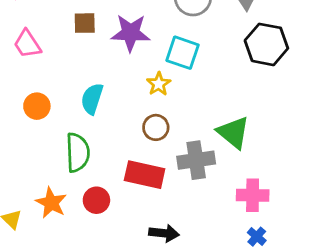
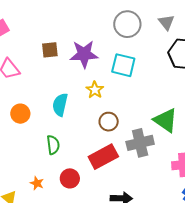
yellow star: (159, 84) -> (95, 90), moved
green semicircle: (78, 152) -> (53, 145), size x0.7
red rectangle: (145, 175) -> (103, 157), turned -36
orange star: (51, 203) -> (37, 183), size x0.6

